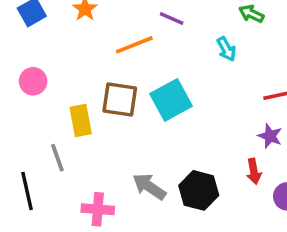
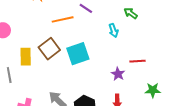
brown square: (120, 100) -> (49, 49), turned 35
purple star: (270, 136) -> (118, 74), moved

